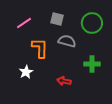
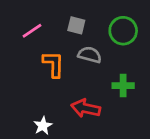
white star: (26, 72) -> (43, 126), moved
red arrow: (64, 81) -> (86, 108), size x1.5

